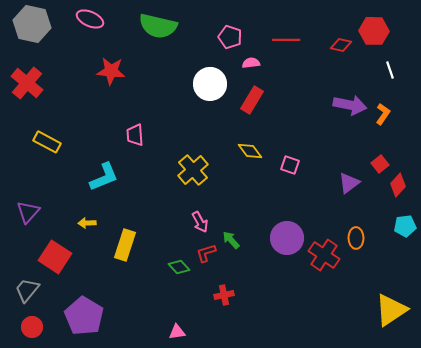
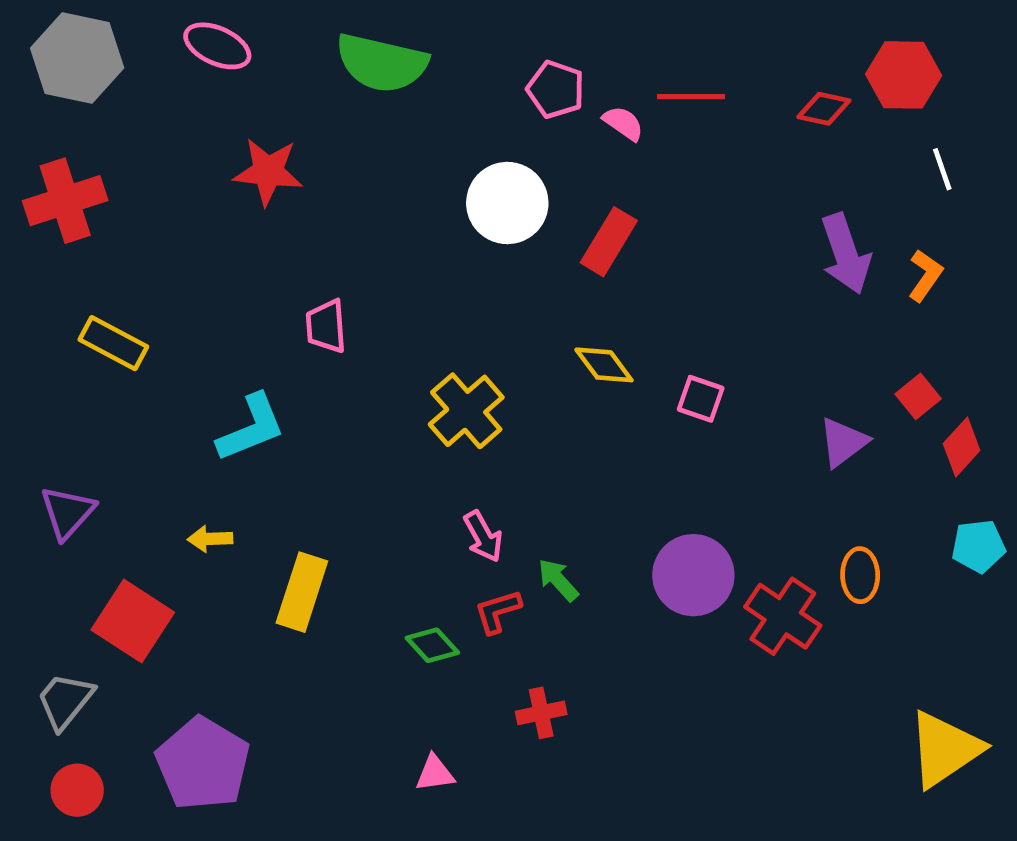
pink semicircle: (251, 63) -> (623, 123), moved, turned 42
red cross: (27, 83) -> (65, 201), turned 32
purple arrow: (350, 105) -> (846, 254), turned 60
pink triangle: (177, 332) -> (435, 773), moved

